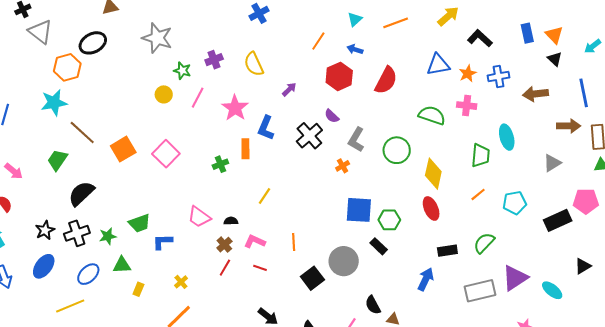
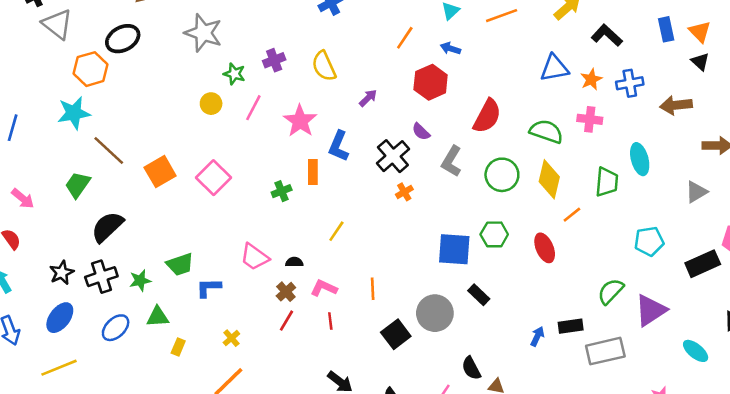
red semicircle: (386, 80) -> (487, 116), moved
orange cross: (343, 166) -> (404, 192), moved
yellow diamond: (433, 174) -> (549, 179), moved
orange line: (478, 194) -> (572, 215), moved
green hexagon: (389, 220) -> (494, 234), moved
black rectangle: (447, 251) -> (571, 326), moved
red line: (260, 268) -> (330, 321), turned 64
purple triangle: (515, 278) -> (651, 310), moved
blue arrow: (426, 279) -> (537, 336), size x0.7
yellow line: (70, 306) -> (59, 368), moved

